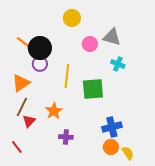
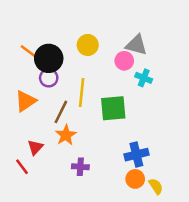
yellow circle: (72, 18) -> (88, 45), moved
pink circle: (90, 44) -> (124, 61), moved
brown line: (22, 107) -> (61, 112), moved
red line: (17, 147) -> (22, 167), moved

